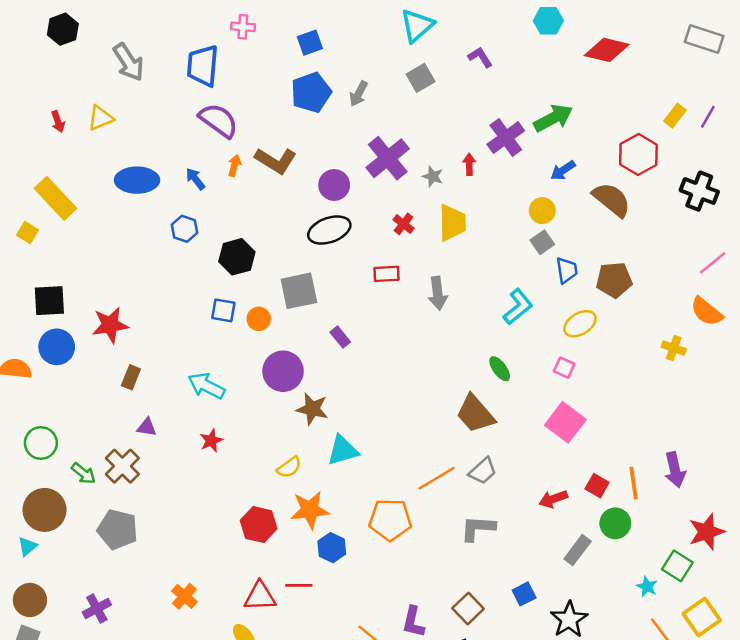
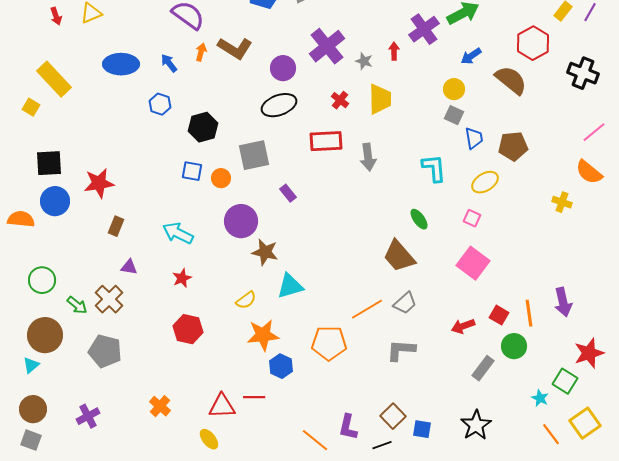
gray square: (542, 242) -> (454, 115), turned -30
red rectangle: (387, 274) -> (326, 141), size x1.5
cyan L-shape: (518, 307) -> (434, 168), turned -56
red hexagon: (259, 525) -> (188, 329), moved
blue square: (524, 594) -> (422, 429), moved, turned 36

